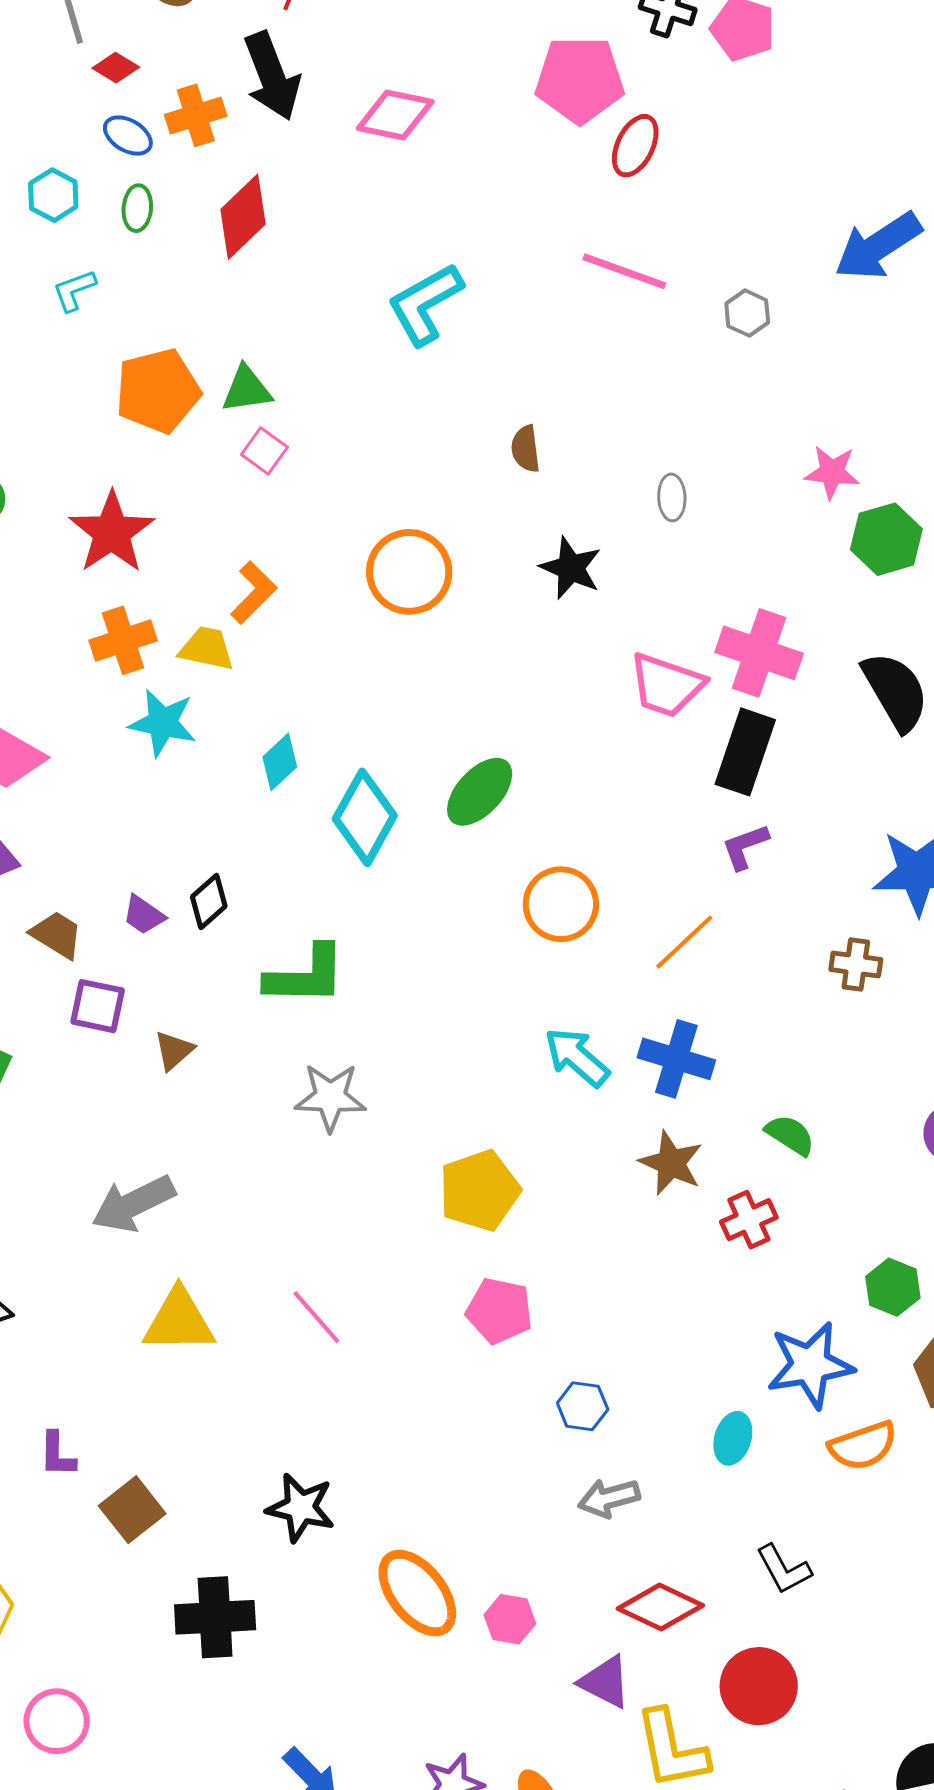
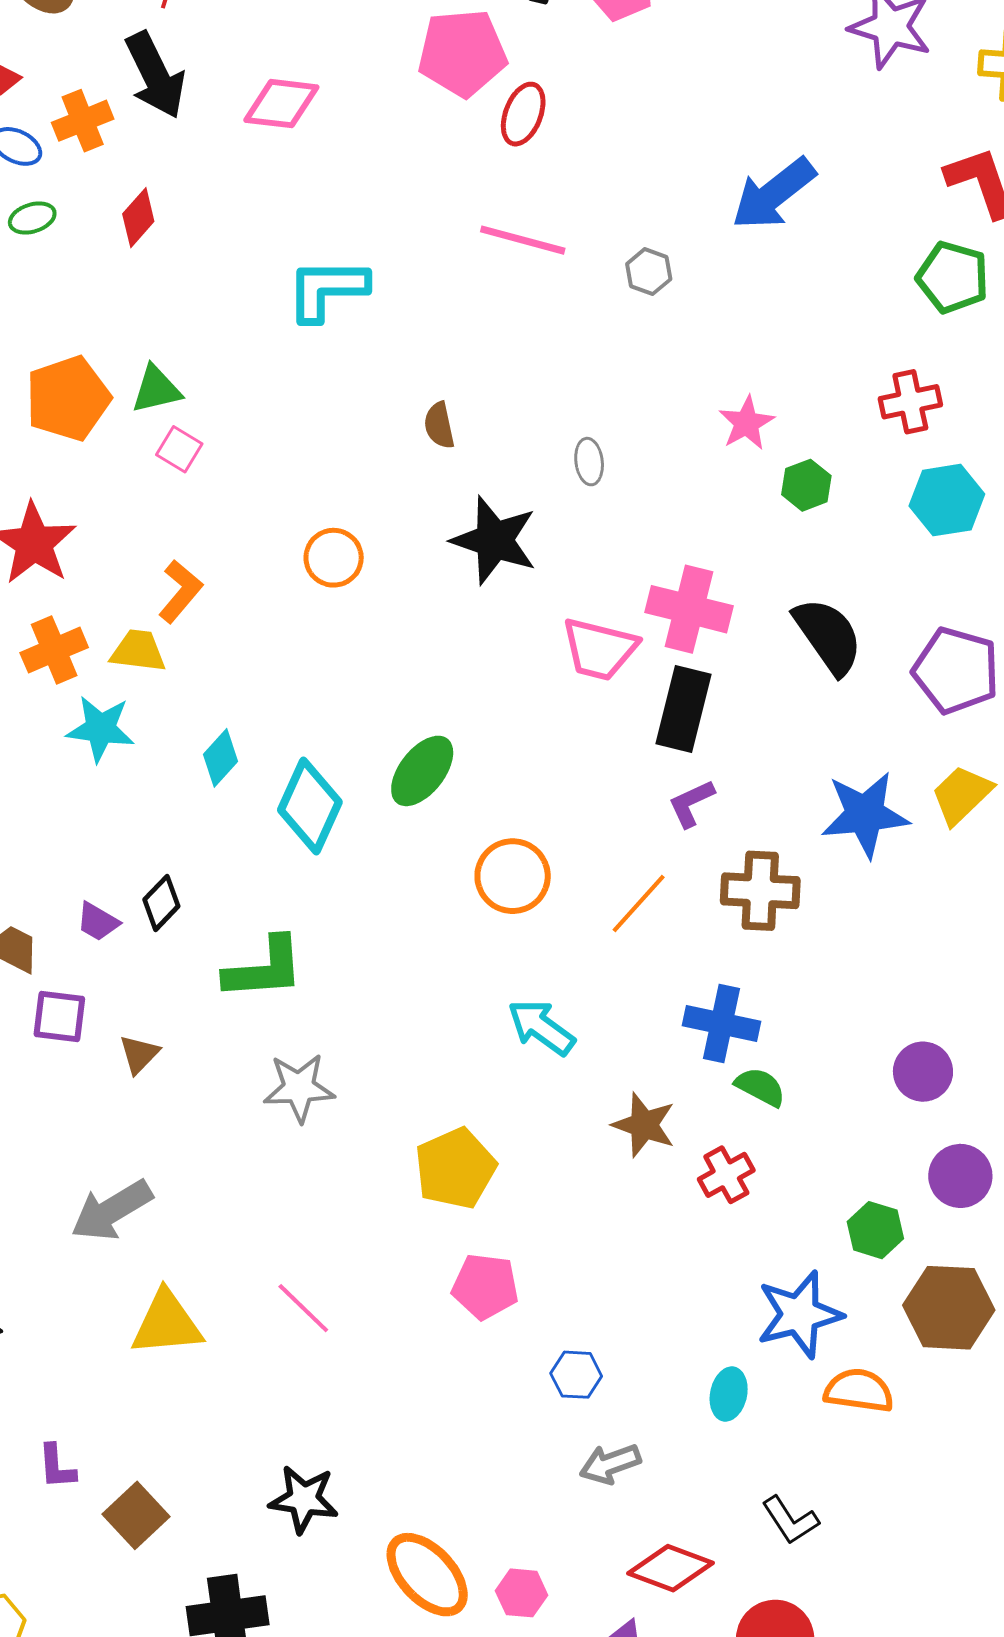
green ellipse: (137, 208) -> (32, 218), turned 72
red diamond: (243, 217) -> (138, 218), size x0.7
cyan L-shape: (425, 304) -> (327, 289), turned 34
pink star: (832, 472) -> (747, 423), turned -30
green hexagon: (886, 539) -> (806, 485), size x0.7
black star: (571, 568) -> (494, 540), size x1.4
orange circle: (409, 572) -> (334, 558), size x0.7
brown cross: (856, 965) -> (760, 891), moved, size x1.5
blue cross: (676, 1059) -> (722, 1024), moved
orange semicircle: (863, 1446) -> (859, 1391), turned -148

